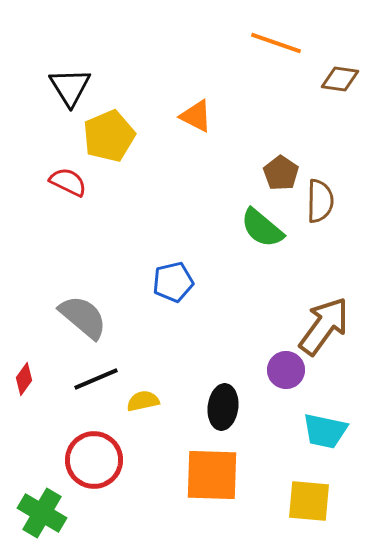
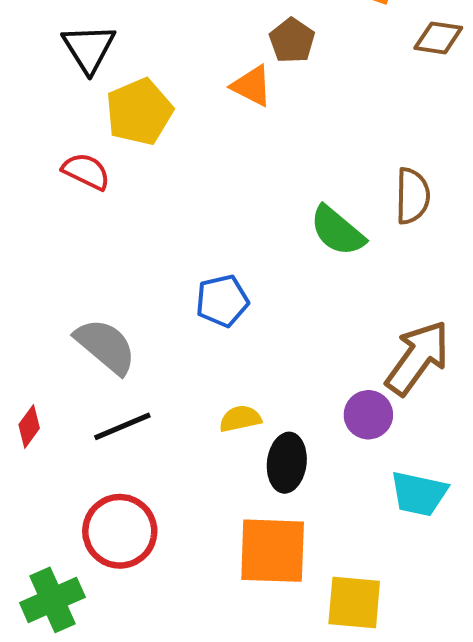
brown pentagon: (281, 173) -> (292, 41), moved
yellow semicircle: (143, 401) -> (240, 419), moved
yellow square: (309, 501) -> (354, 603), moved
green cross: (42, 513) -> (52, 600), turned 36

